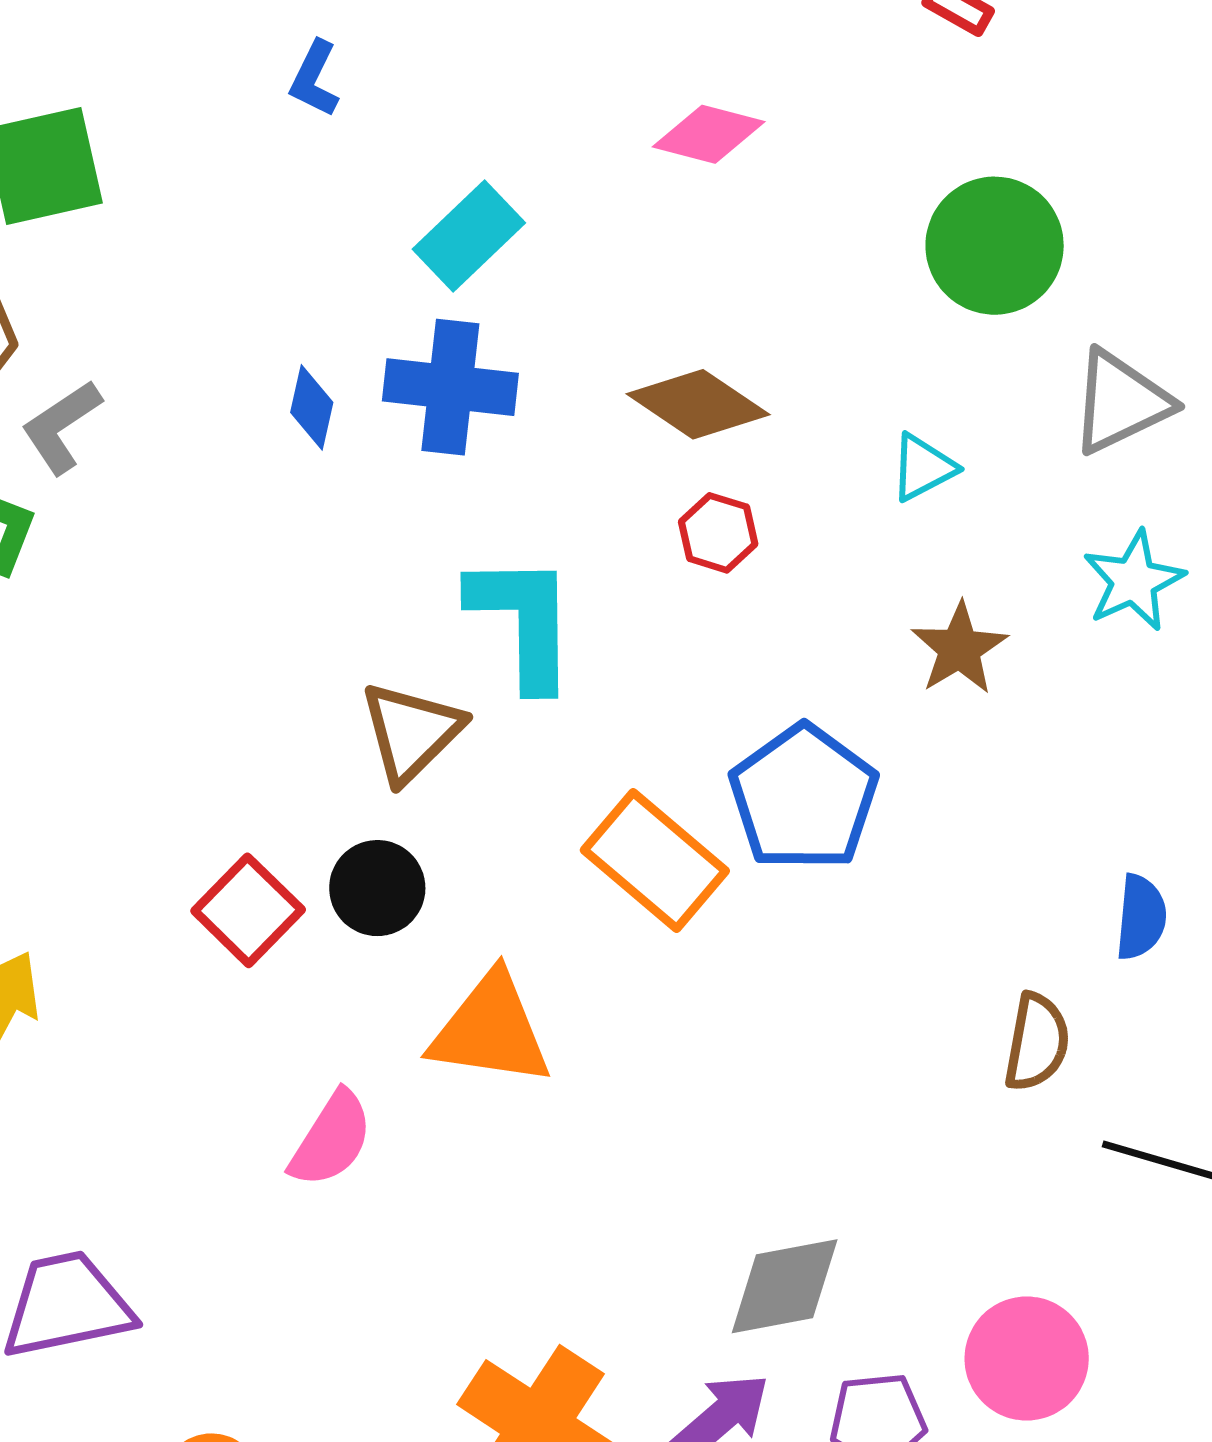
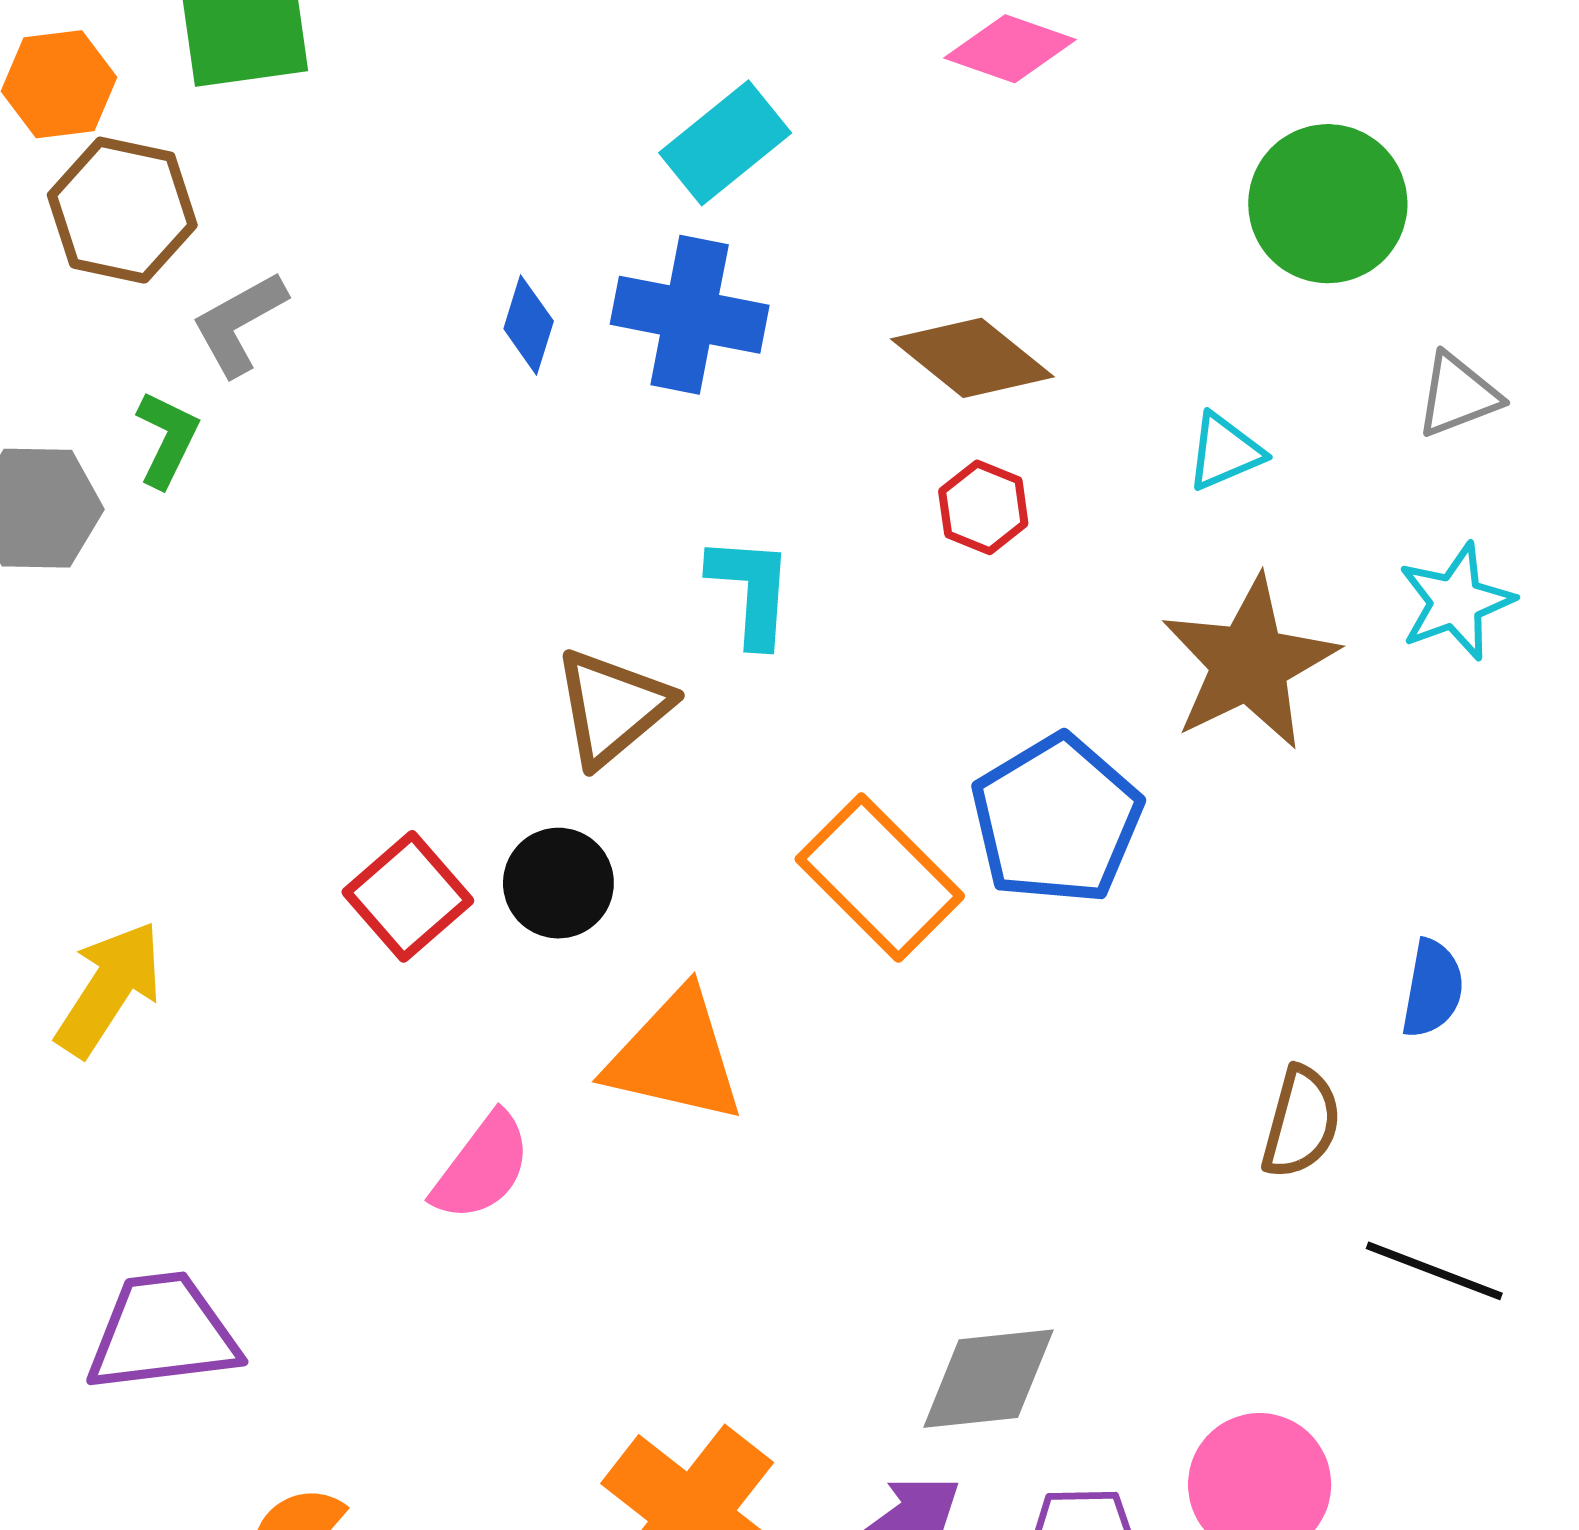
gray triangle: (1121, 402) -> (1458, 395), size x0.7
cyan L-shape: (523, 621) -> (751, 590), size x0.7
brown star: (959, 649) -> (1249, 663), size x1.6

